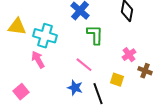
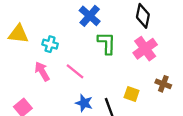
cyan cross: (45, 36) -> (50, 44), size x0.6
pink cross: (129, 55) -> (145, 49), moved, size x1.5
pink line: (84, 65) -> (75, 71), moved

